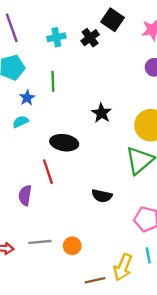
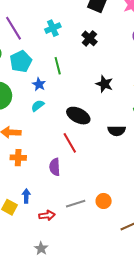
black cross: (90, 38) -> (89, 38), moved
black ellipse: (64, 143) -> (78, 116), turned 30
black semicircle: (102, 196) -> (117, 131), moved

